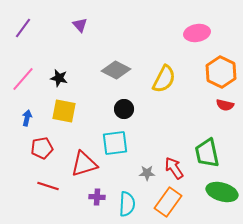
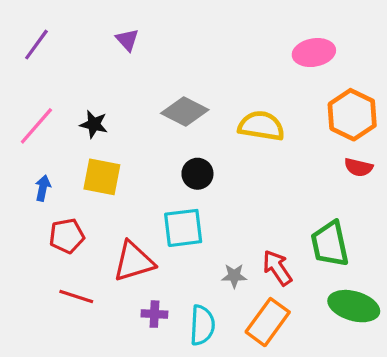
yellow semicircle: (164, 79) -> (261, 126), turned -108

